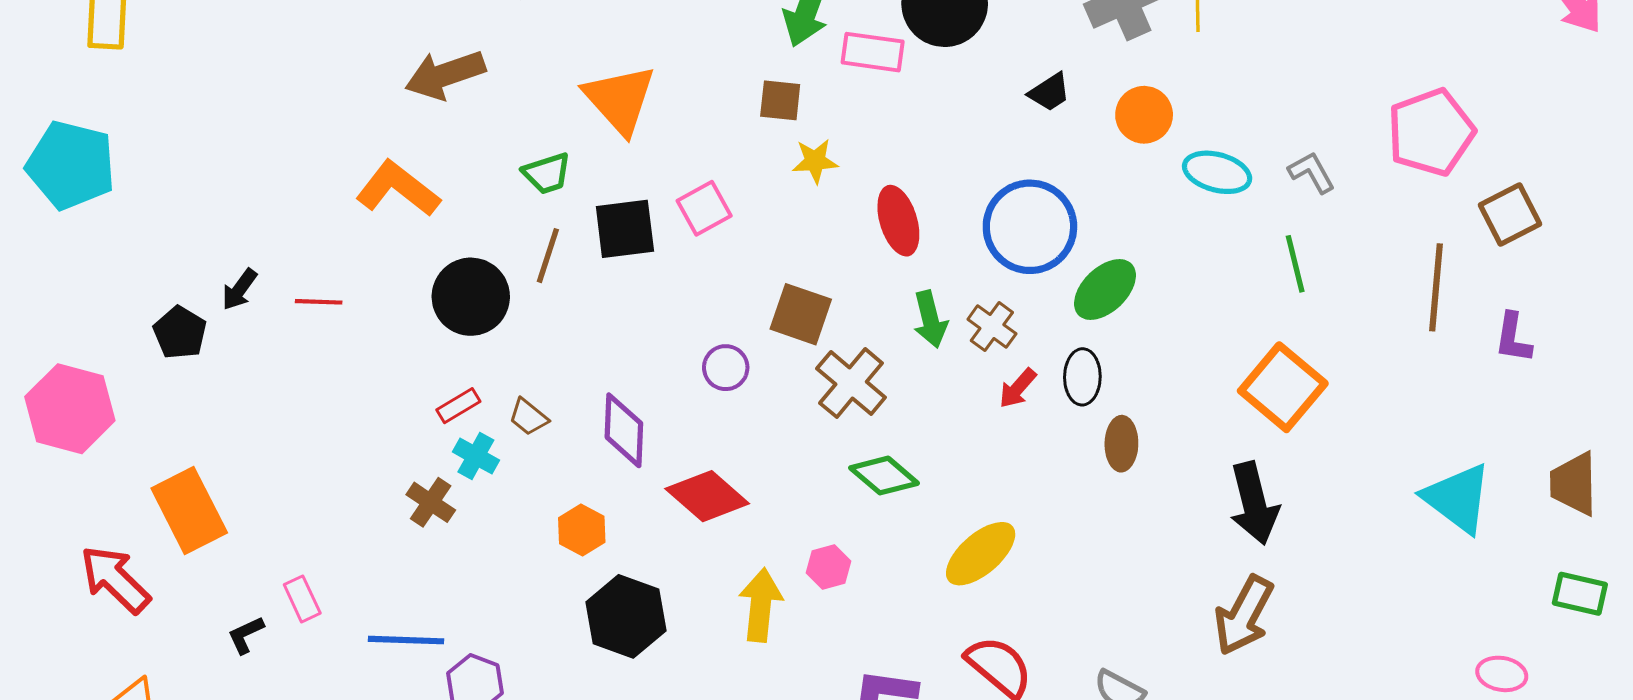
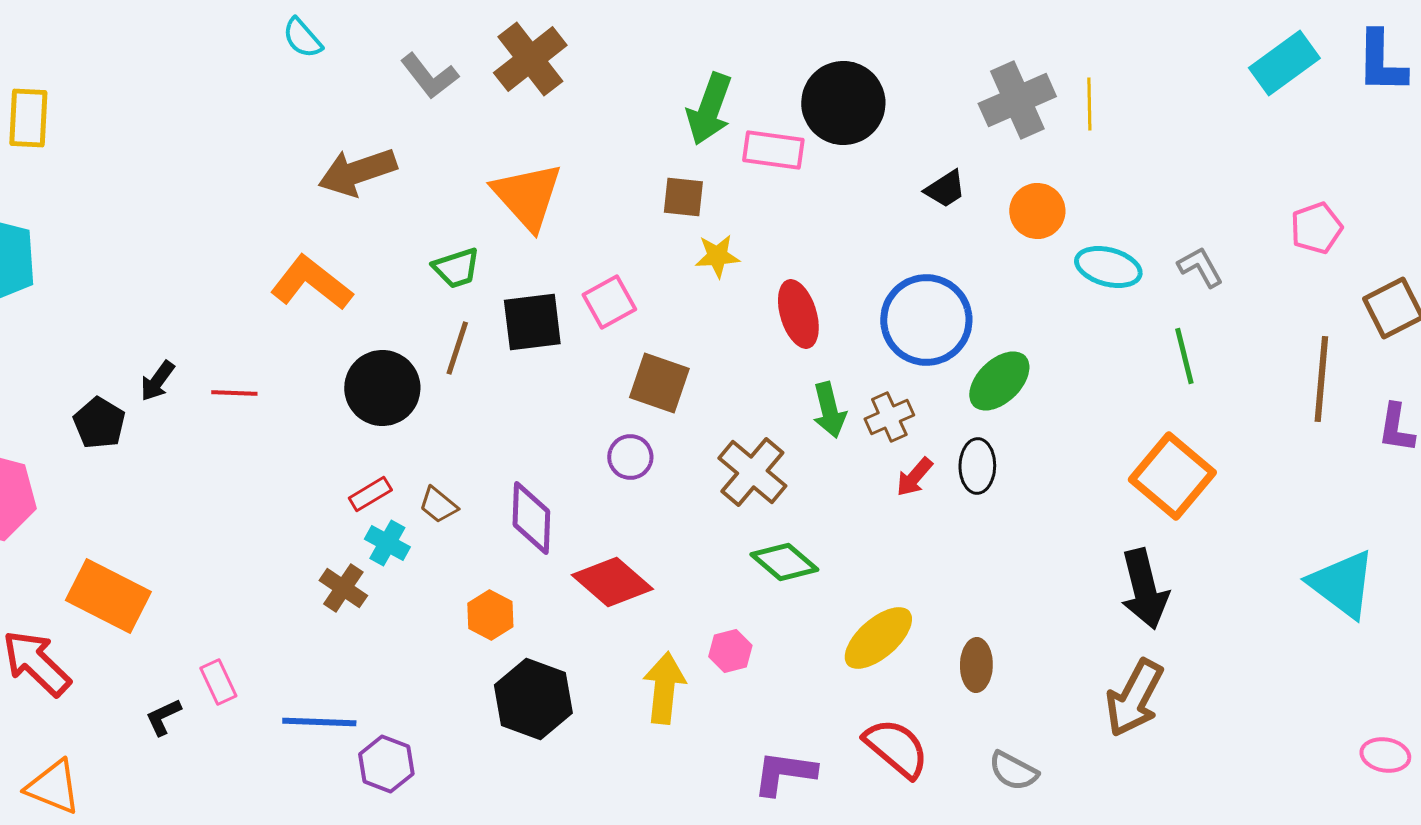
pink pentagon: (1431, 132) -> (1316, 228), size x0.6
brown square: (801, 314) -> (659, 383), moved
brown cross: (992, 327) -> (889, 417), turned 30
brown ellipse: (1121, 444) -> (976, 665), moved
orange rectangle: (189, 510) -> (108, 596), turned -36

